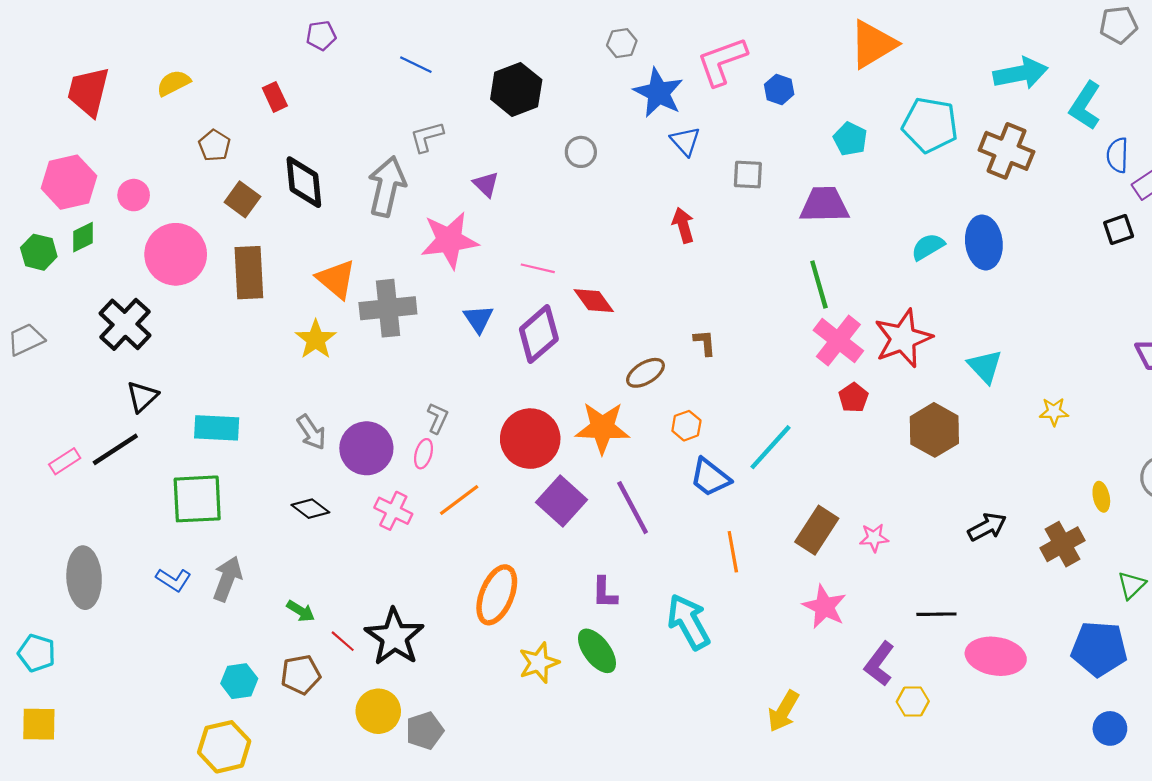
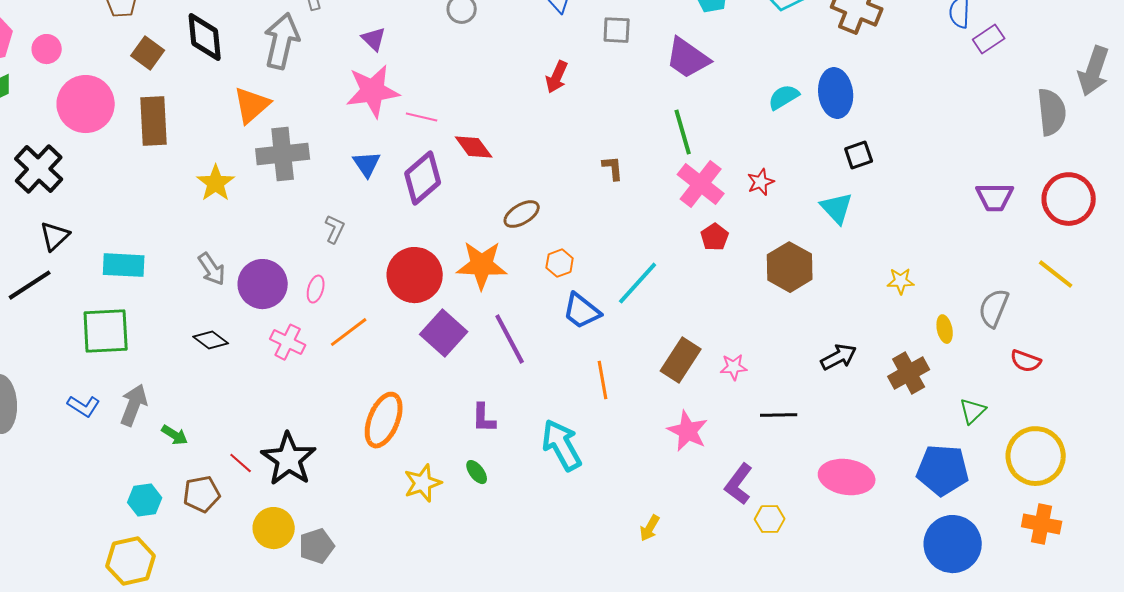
purple trapezoid: (824, 205) -> (688, 58), turned -144
red arrow: (683, 225) -> (557, 77), turned -140
black square: (1119, 230) -> (859, 155), moved
pink star: (449, 240) -> (373, 91), moved
orange triangle: (336, 279) -> (252, 105), moved, turned 39
red star: (903, 338) -> (761, 182), size x0.5
brown L-shape: (705, 343) -> (613, 168), moved
yellow star: (1054, 412) -> (901, 281), moved
gray L-shape: (438, 418) -> (335, 229), moved
green arrow: (301, 611) -> (175, 435), moved
black line: (936, 614) -> (779, 415), moved
green ellipse: (597, 651) -> (477, 472), size x0.6
yellow arrow: (783, 711) -> (650, 528), size x0.7
blue circle: (1110, 728) -> (953, 544), size x1.8

